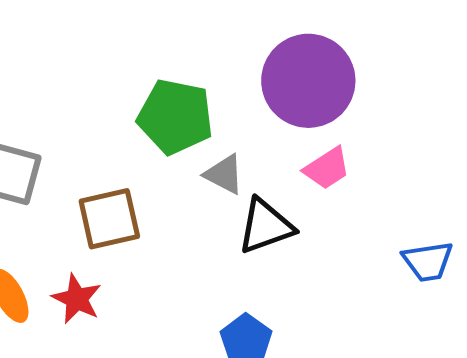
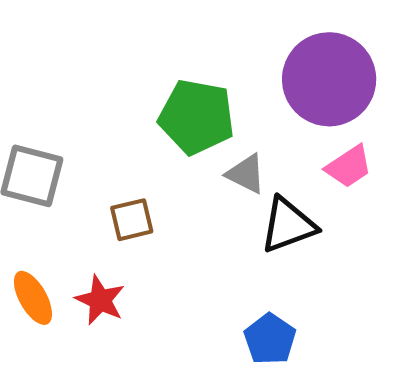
brown square: (109, 219) -> (132, 220), size x0.7

